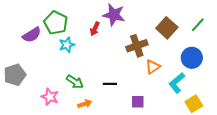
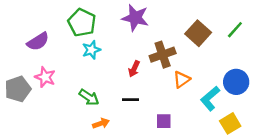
green pentagon: (56, 23) -> (82, 23), moved
red arrow: (95, 29) -> (134, 69), moved
cyan star: (67, 45) -> (91, 50), moved
blue circle: (192, 58) -> (236, 82), moved
pink star: (50, 97) -> (45, 77), moved

